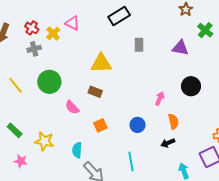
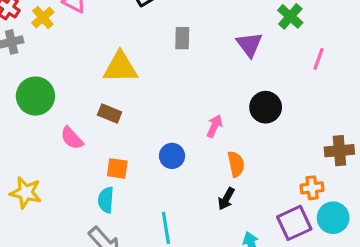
purple triangle: (180, 48) -> (249, 45), turned 42
orange square: (100, 125) -> (117, 168), turned 32
blue circle: (138, 125) -> (172, 156), moved
black arrow: (168, 143) -> (226, 199), turned -40
cyan semicircle: (77, 150) -> (106, 200), moved

